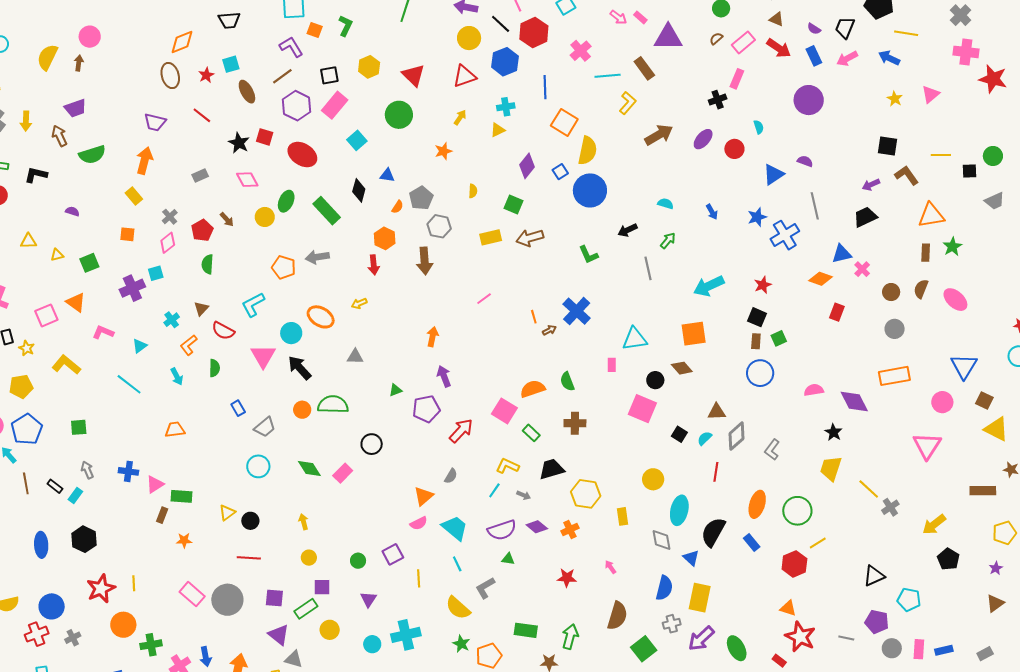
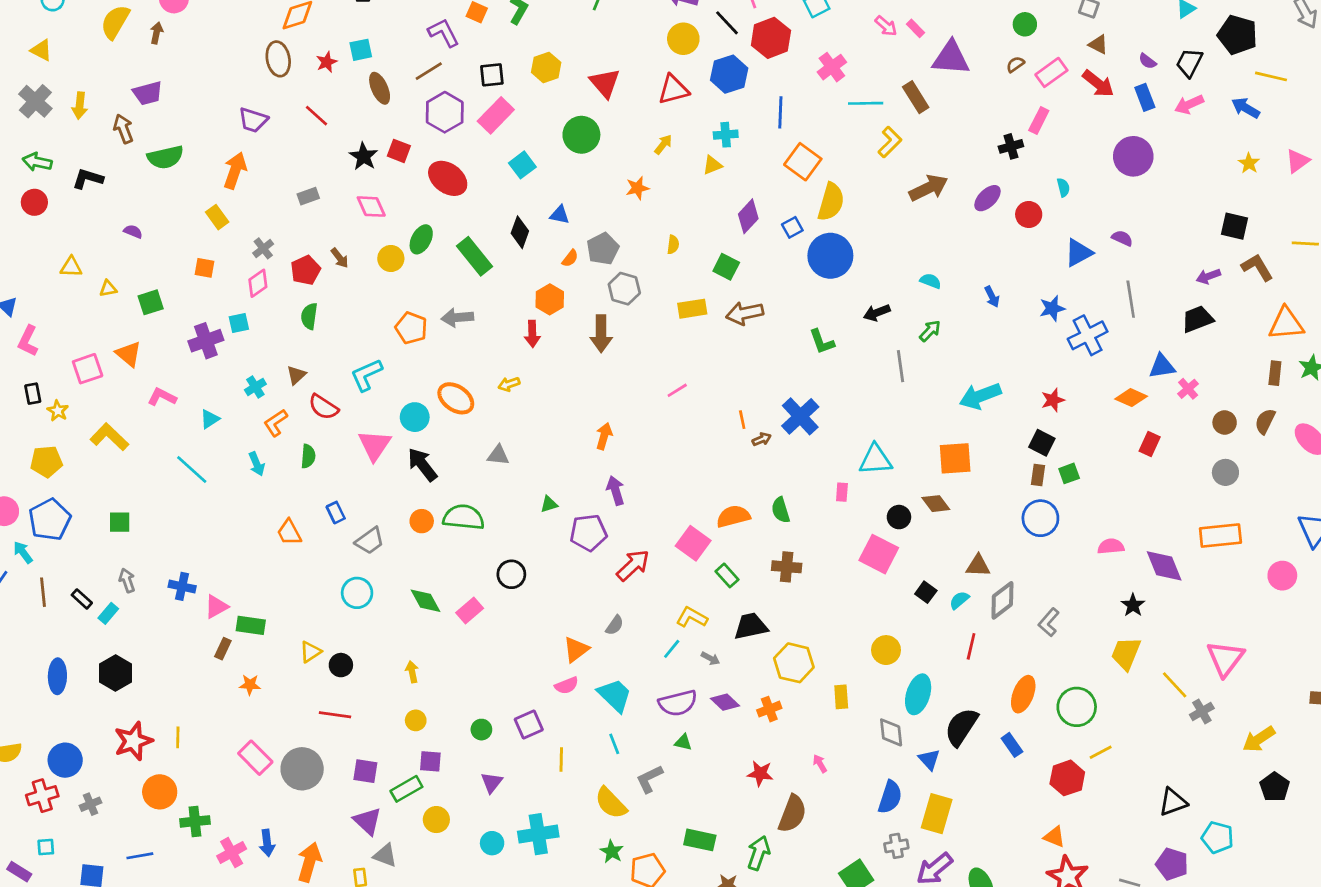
orange trapezoid: (175, 430) -> (289, 532), moved, turned -115
pink triangle: (927, 446) -> (1225, 658), moved
brown semicircle: (617, 616) -> (792, 814), moved

